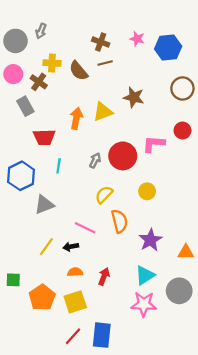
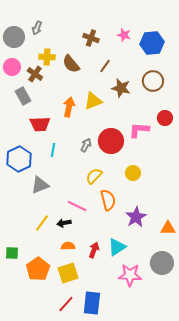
brown line: (105, 63) -> (105, 66), moved, turned -40
brown circle: (182, 88) -> (153, 81), moved
cyan triangle: (145, 275) -> (117, 247), moved

